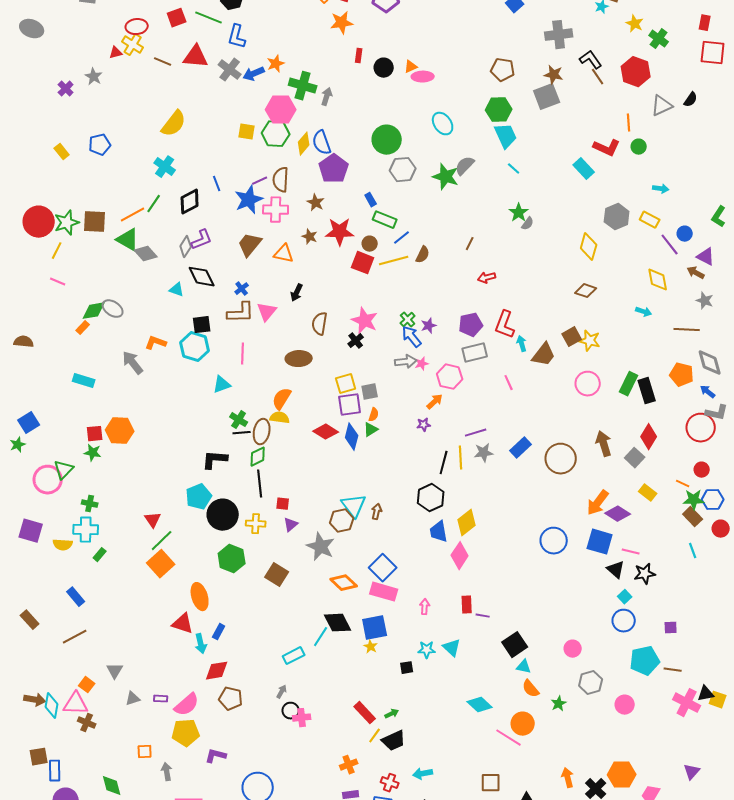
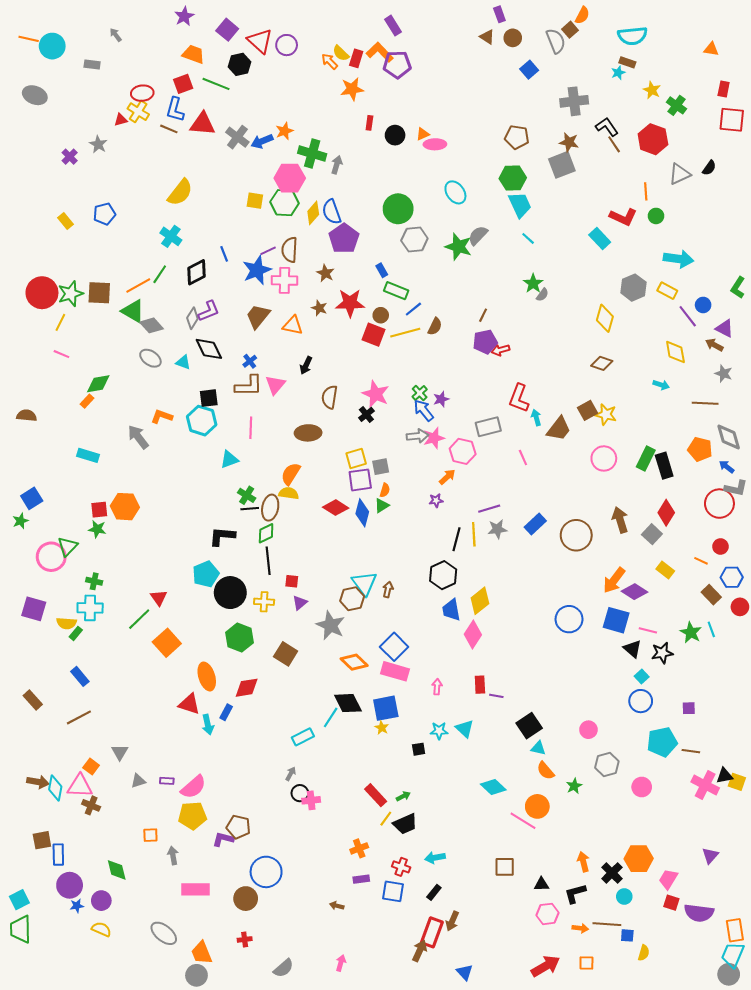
blue L-shape: (237, 37) -> (175, 110), moved
cyan arrow: (661, 189) -> (679, 259), size x1.8
gray ellipse: (113, 309) -> (150, 358), moved
purple pentagon: (471, 325) -> (485, 342), moved
pink star: (422, 364) -> (434, 438), size x1.5
green star: (694, 500) -> (691, 632), moved, turned 30
green line: (162, 541) -> (139, 619), moved
green rectangle: (100, 555) -> (76, 633), moved
red diamond: (217, 671) -> (247, 688), moved
brown pentagon: (231, 699) -> (238, 827), moved

